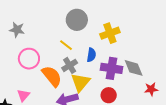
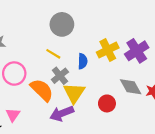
yellow cross: (110, 33) -> (108, 50), moved
purple cross: (112, 68) -> (137, 51), moved, turned -35
gray diamond: (134, 68) -> (131, 87), moved

